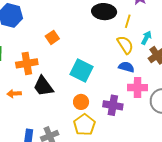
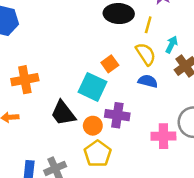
orange square: (52, 37) -> (110, 64), moved
black trapezoid: (43, 86) -> (63, 113), moved
pink cross: (138, 88) -> (163, 136), moved
purple cross: (113, 105) -> (117, 115), moved

